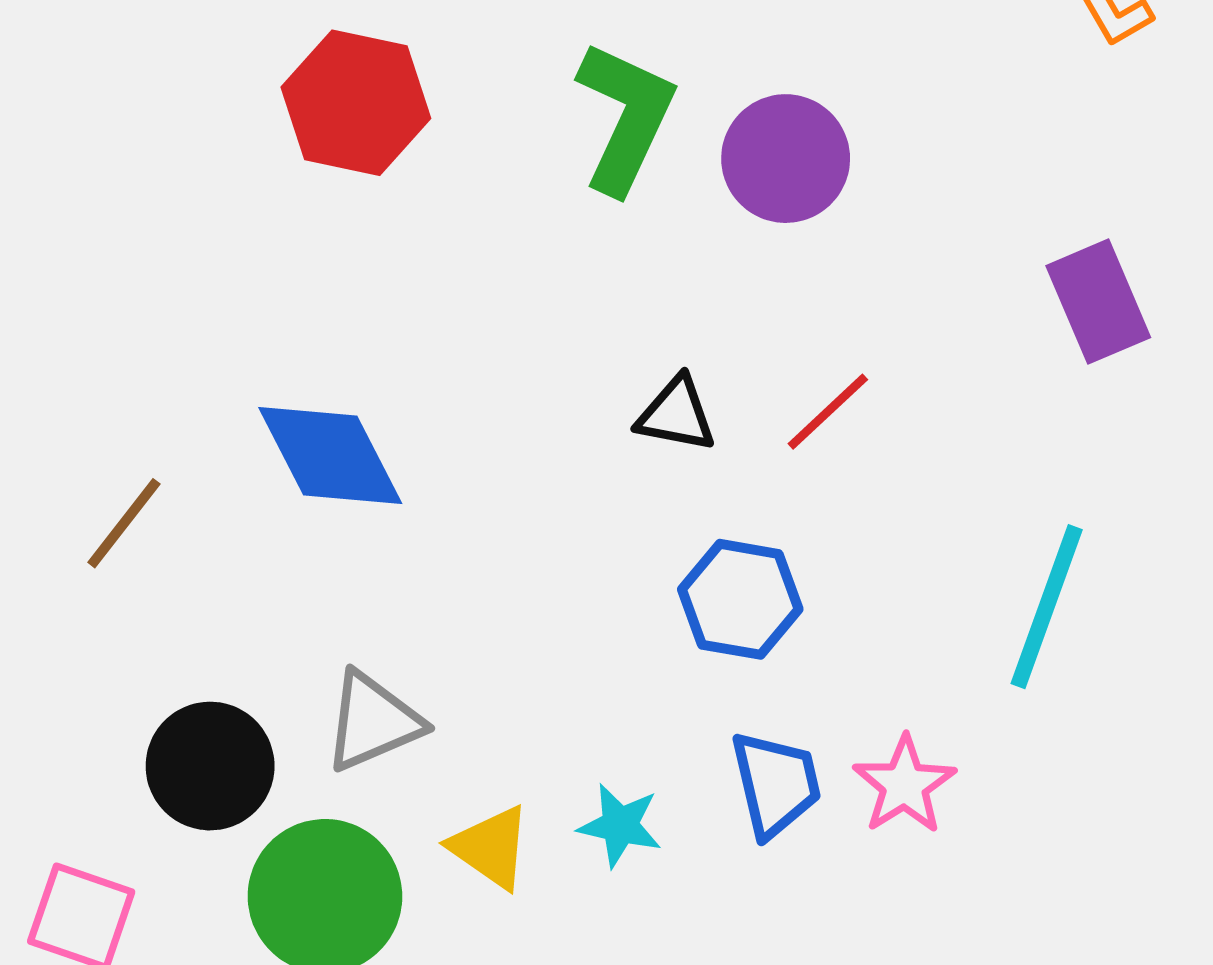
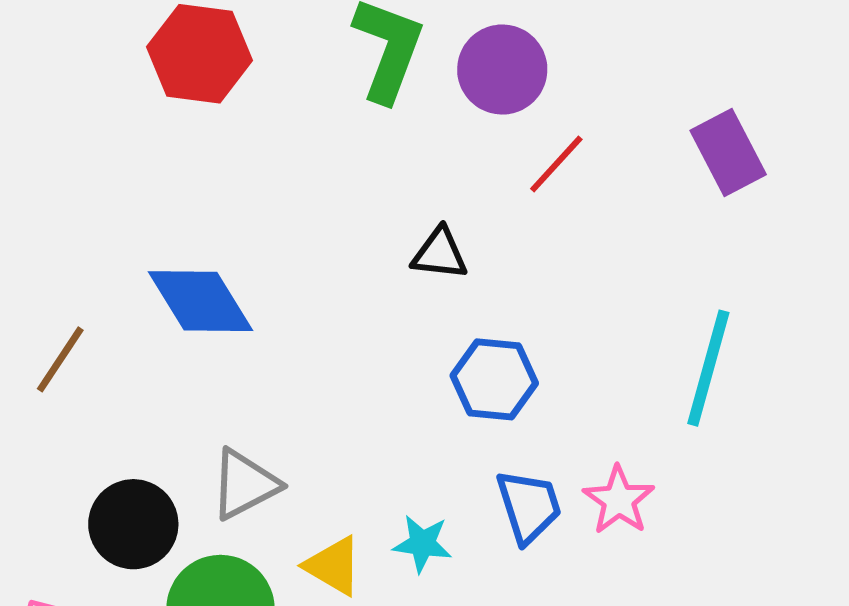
red line: (828, 412) -> (556, 164), moved

